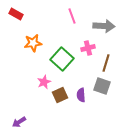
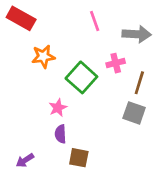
red rectangle: (16, 14) -> (21, 18), size x1.5
brown square: (60, 95) -> (79, 158), moved, turned 35
purple semicircle: (81, 95) -> (60, 134), moved

